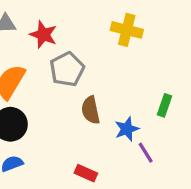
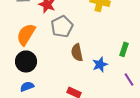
purple line: (146, 153) -> (129, 79), moved

